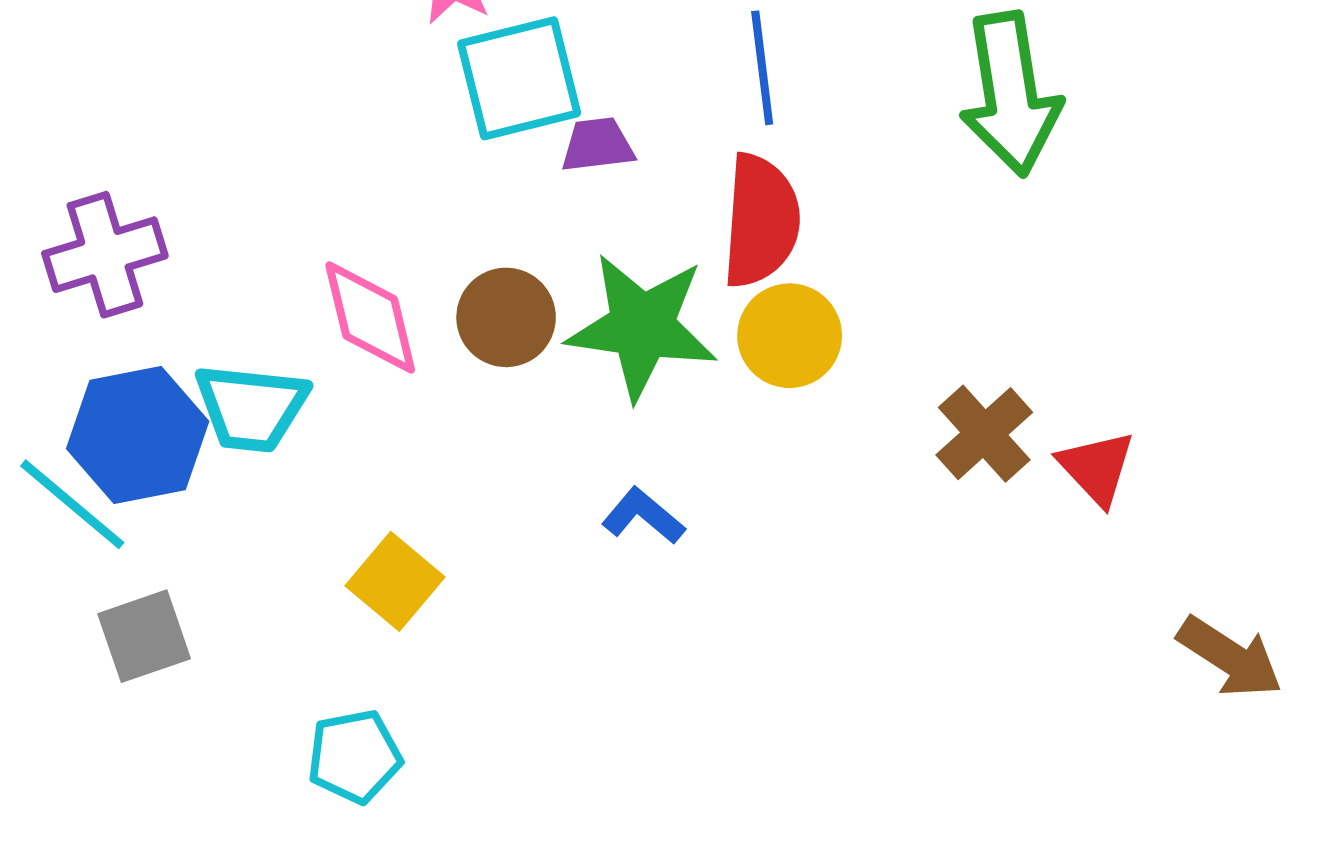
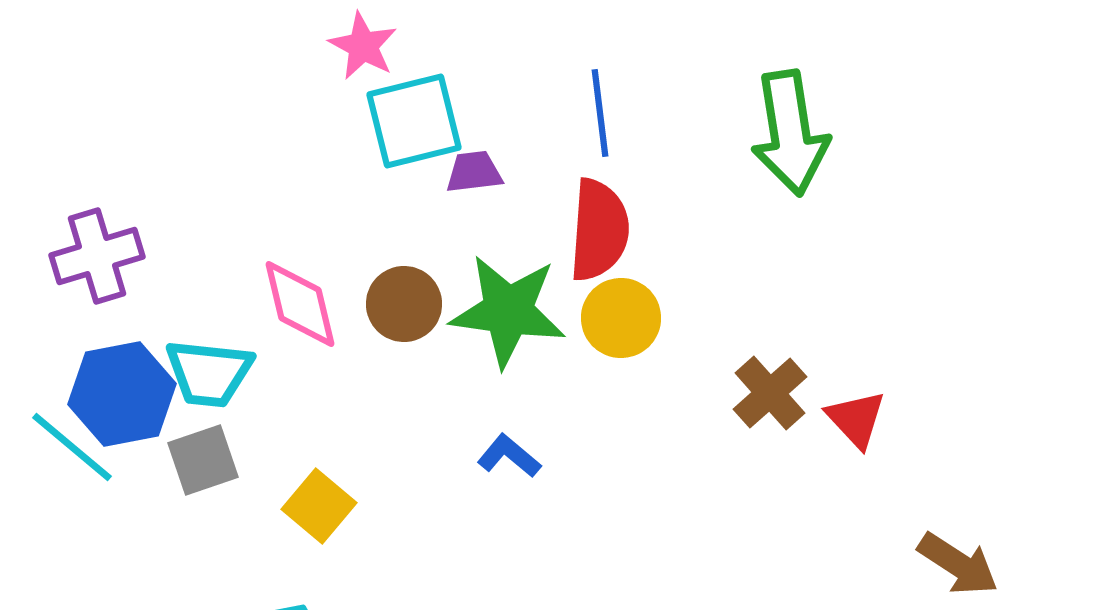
gray square: (144, 636) -> (203, 460), moved

